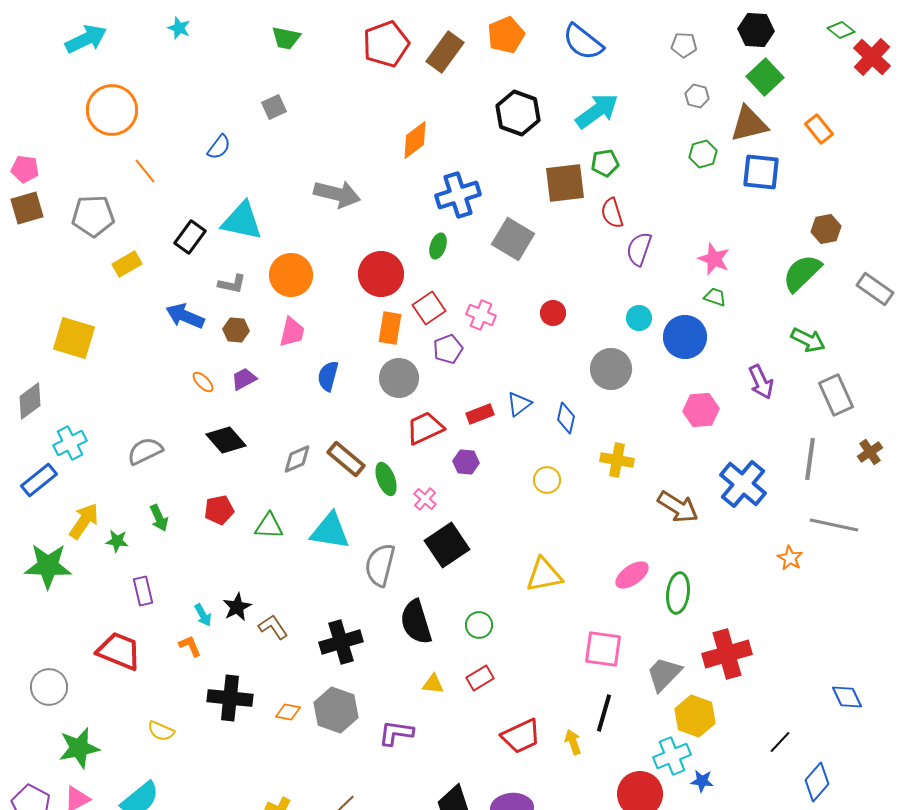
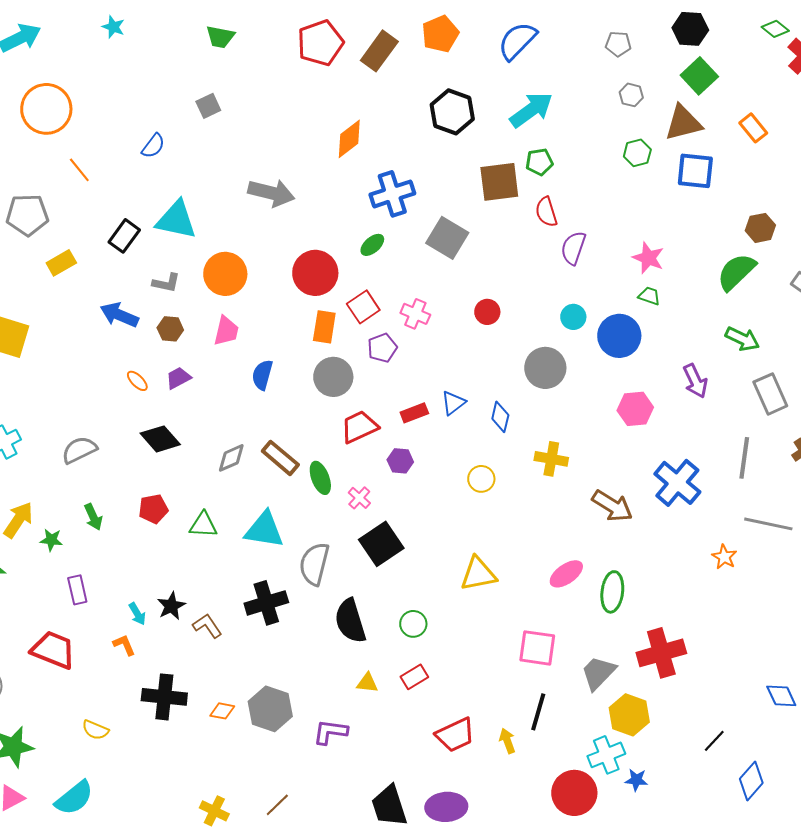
blue semicircle: (583, 42) -> (517, 41), turned 96
green ellipse: (438, 246) -> (372, 245), turned 30
black cross: (341, 642) -> (266, 603), moved

